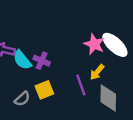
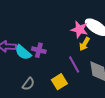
yellow arrow: (97, 72) -> (84, 44), moved
yellow square: (44, 90) -> (59, 82), moved

